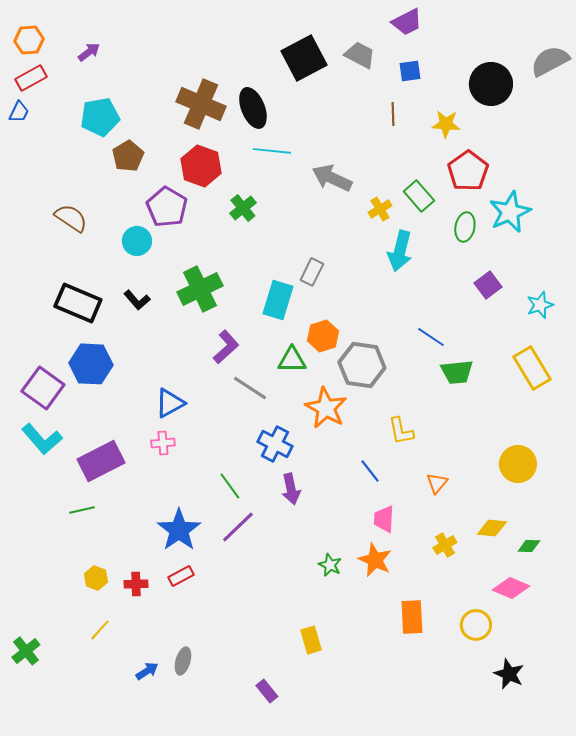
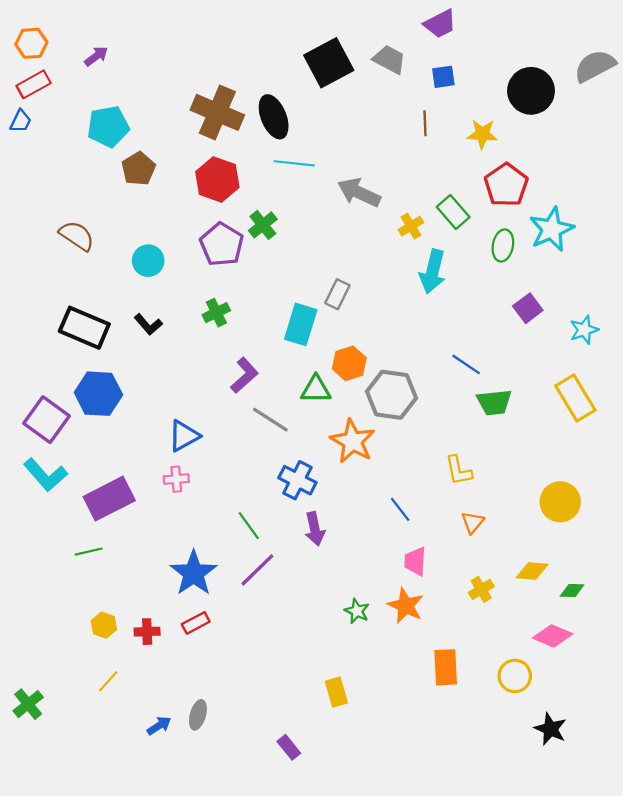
purple pentagon: (167, 207) -> (222, 244), moved
green cross: (200, 289) -> (216, 313), size x0.6
yellow L-shape: (401, 431) -> (459, 470), moved

